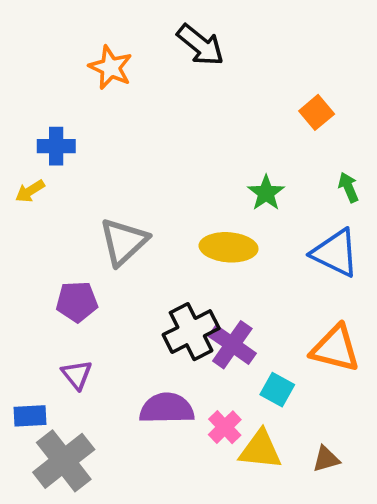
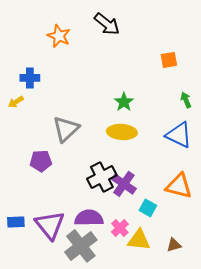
orange square: (317, 112) -> (169, 60), turned 30
green star: (266, 193) -> (124, 102), moved
purple triangle: (77, 375) -> (50, 225), moved, size x1.8
gray cross: (64, 461) -> (81, 246), moved

